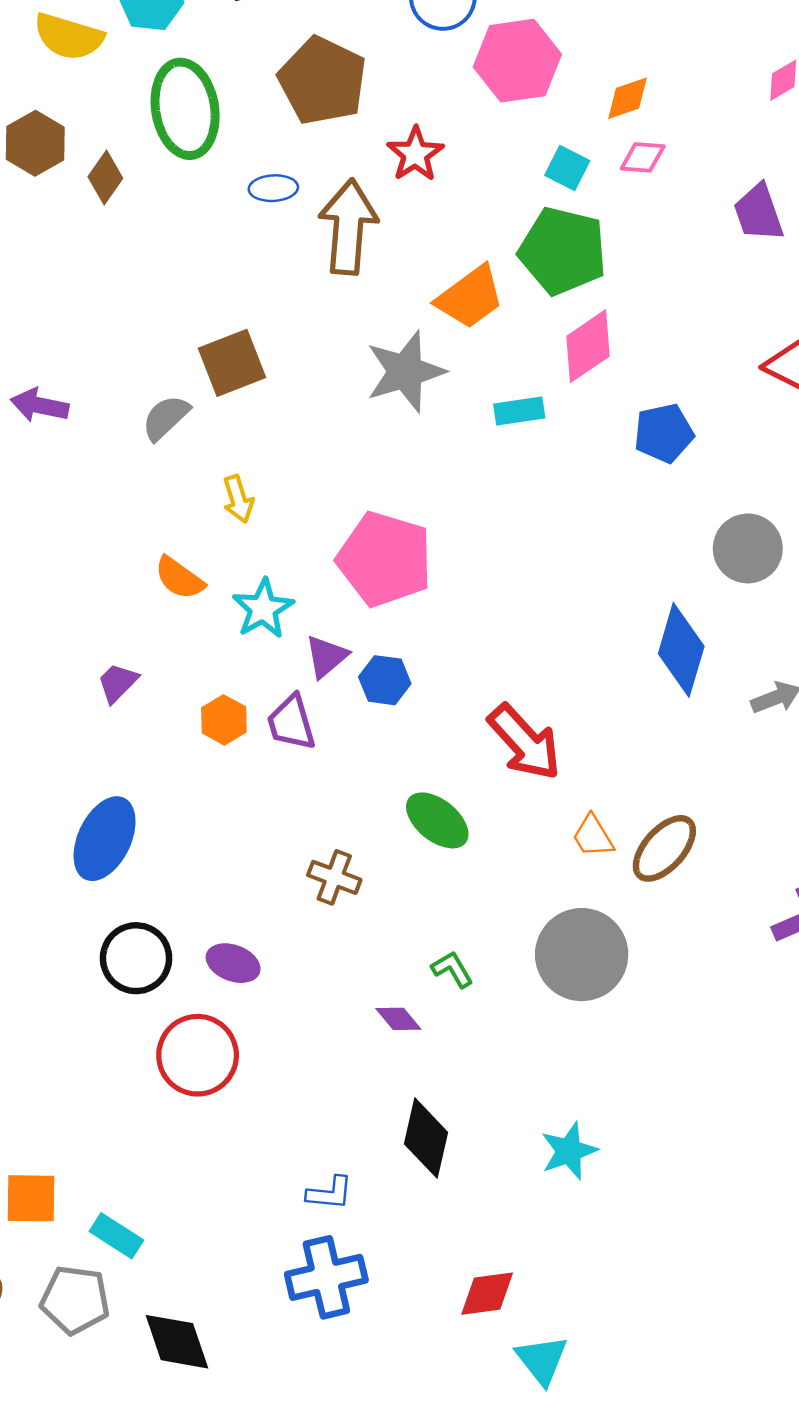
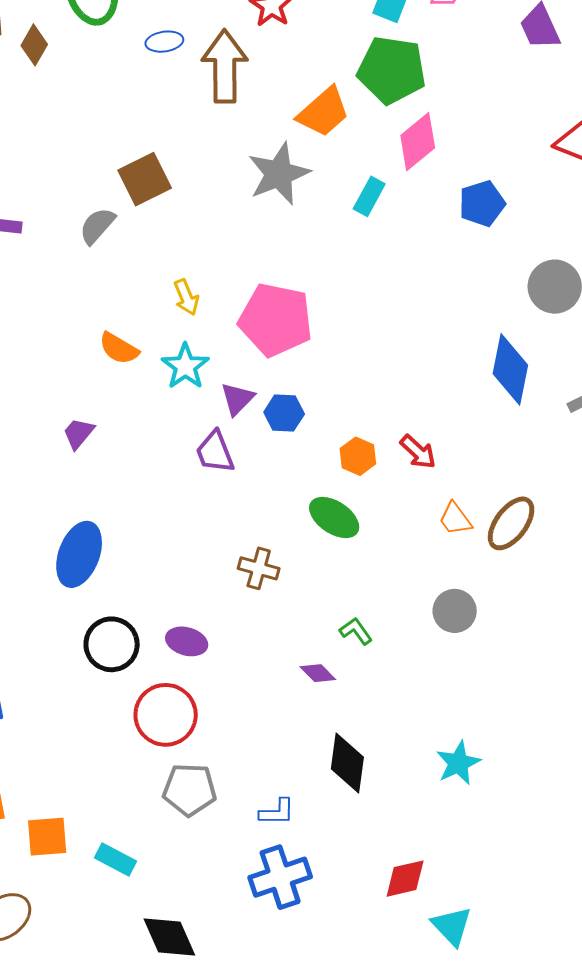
cyan rectangle: (519, 411) -> (369, 196), turned -48
yellow arrow: (238, 499) -> (186, 297), moved
orange hexagon: (224, 720) -> (358, 456), moved
red arrow: (525, 742) -> (418, 452), moved, size x0.6
gray circle: (582, 955) -> (455, 611), size x0.6
gray pentagon: (75, 1300) -> (190, 790), moved

